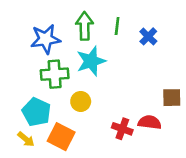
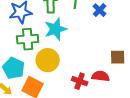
yellow circle: (81, 101) -> (48, 60), size x1.5

